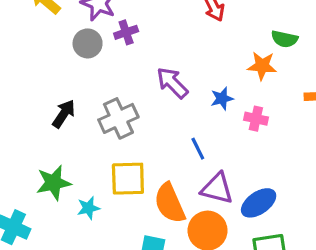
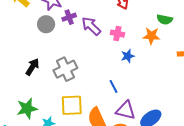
purple arrow: (172, 83) -> (91, 26), moved
pink cross: (256, 119) -> (117, 34), moved

